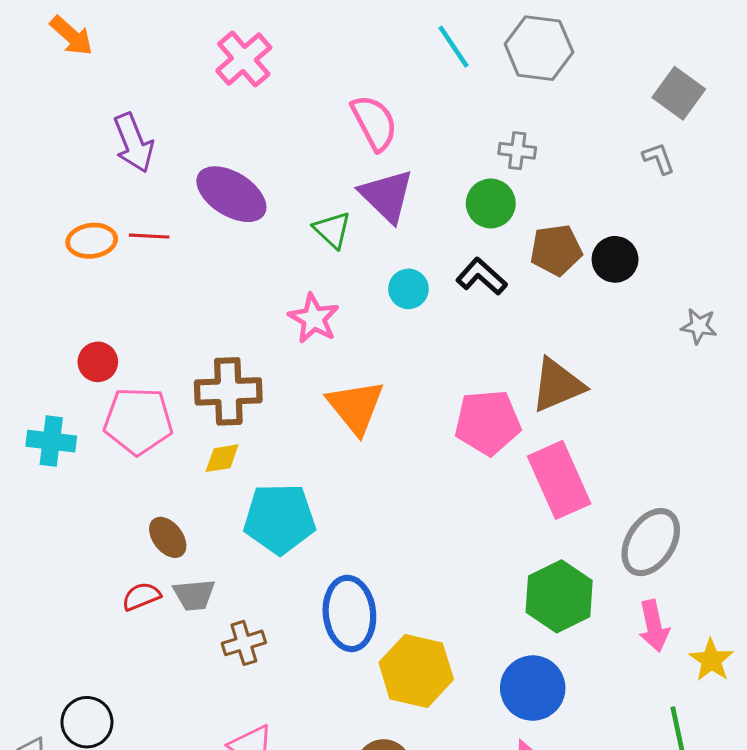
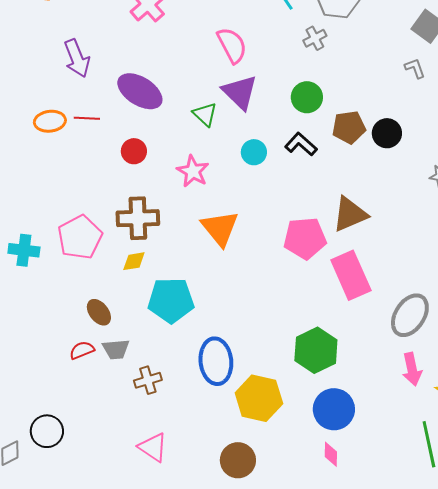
gray cross: (517, 151) -> (315, 38), moved, turned -35
red circle: (98, 362) -> (134, 151), moved
pink pentagon: (138, 421) -> (80, 237), turned -30
green hexagon: (559, 596) -> (316, 350), moved

